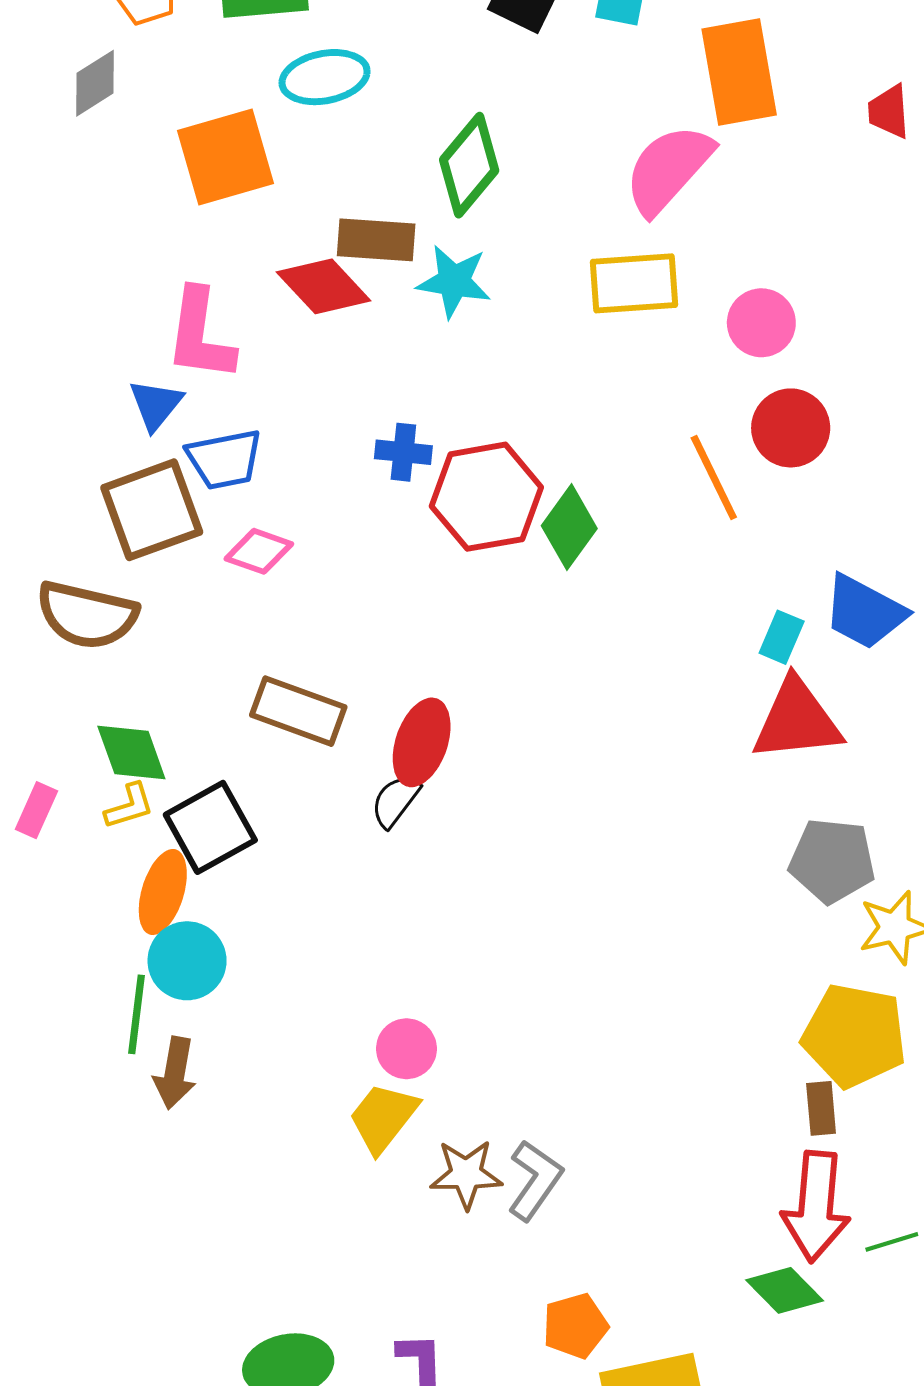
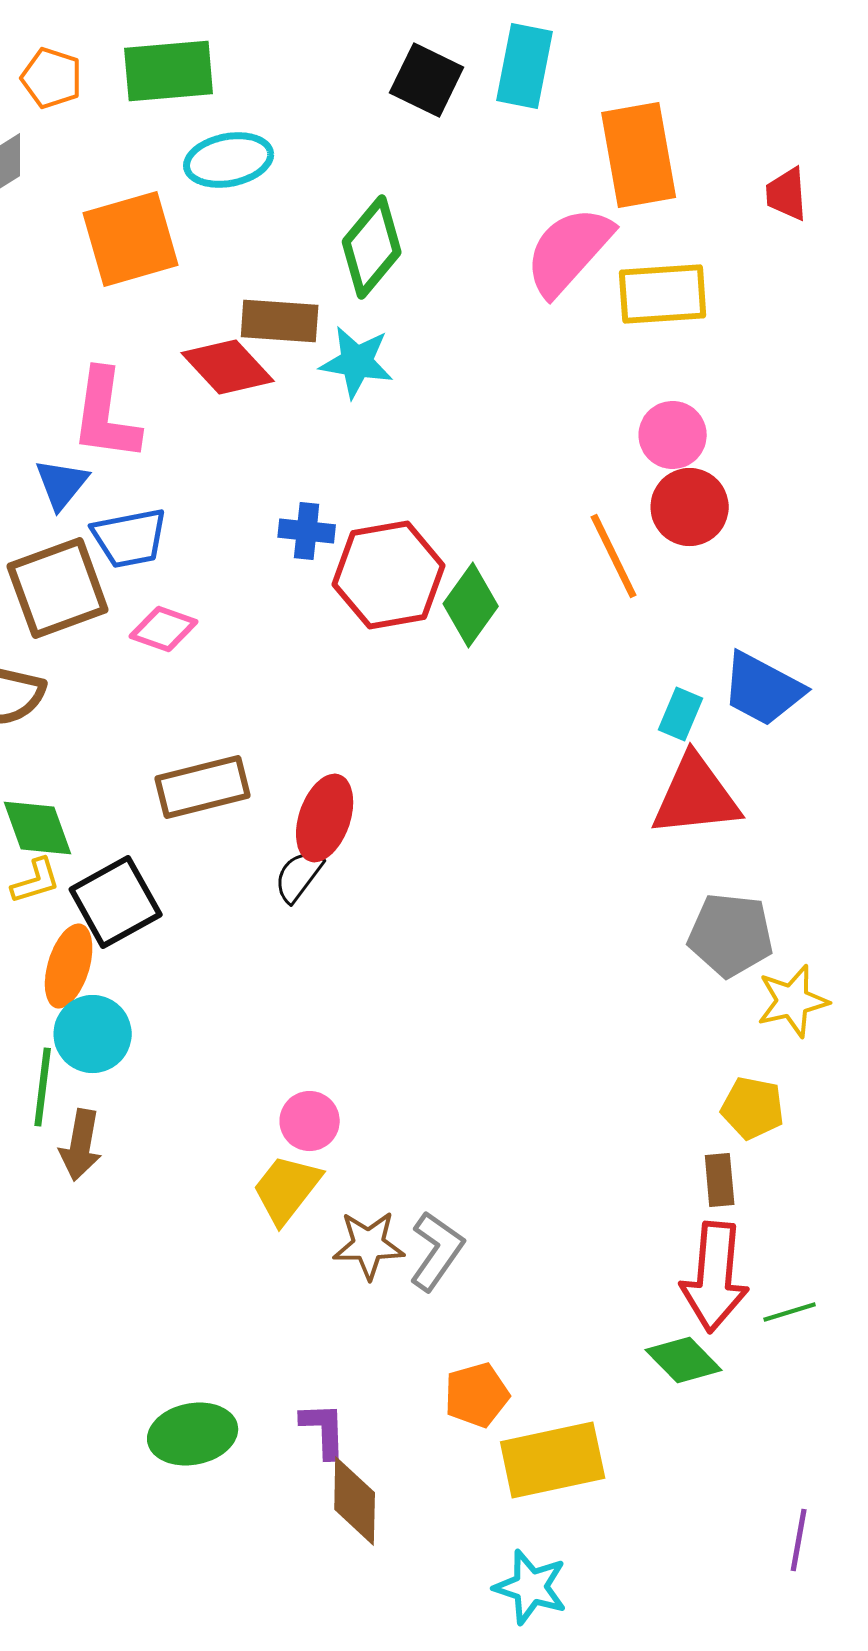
yellow rectangle: (634, 283) -> (663, 294), moved
pink circle: (761, 323) -> (673, 435), moved
brown rectangle: (298, 711) -> (203, 787), turned -34
yellow pentagon: (854, 1036) -> (753, 1108), size x0.6

